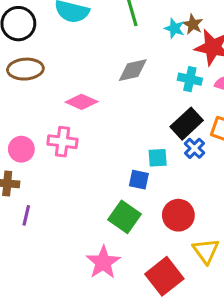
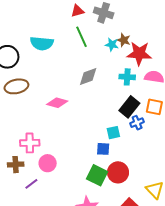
pink cross: (62, 142) -> (30, 143), moved
blue cross: (194, 148) -> (137, 123), turned 32
pink circle: (21, 149) -> (48, 163), moved
purple line: (26, 215) -> (31, 184), turned 48
red circle: (178, 215) -> (118, 172), moved

